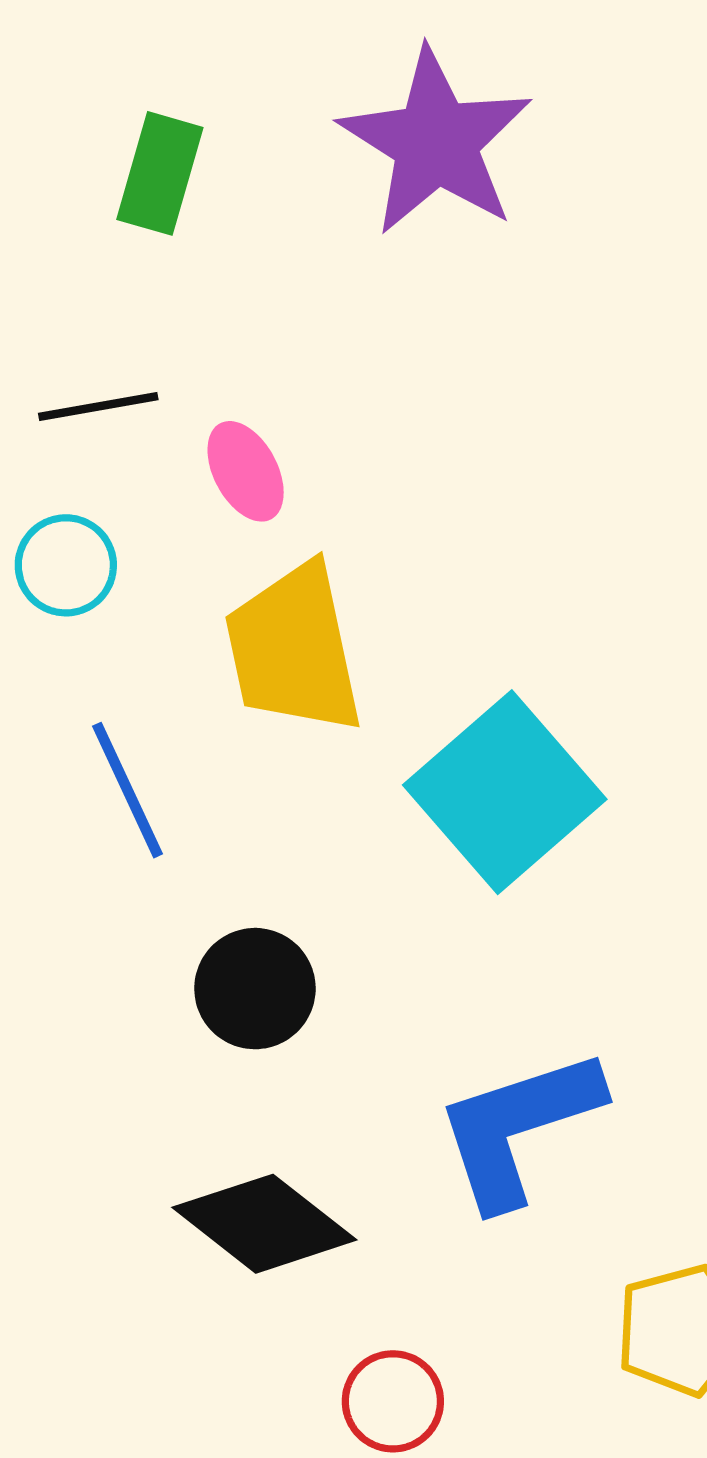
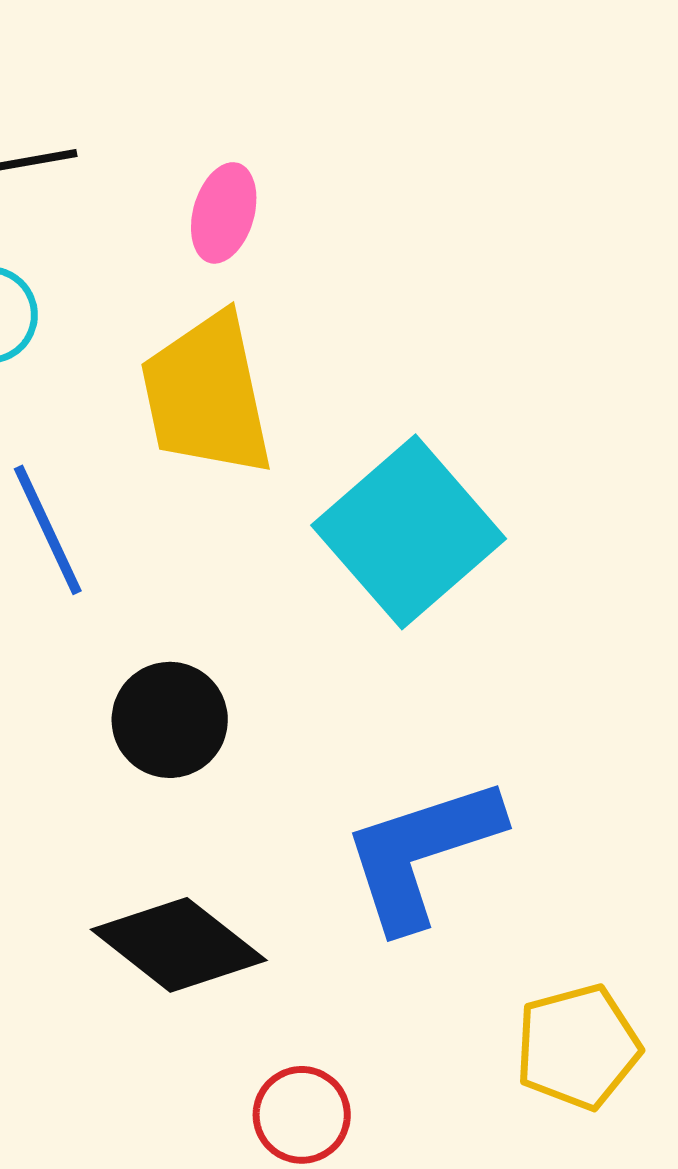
pink ellipse: (246, 471) -> (224, 213), moved, turned 44

